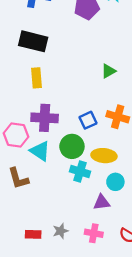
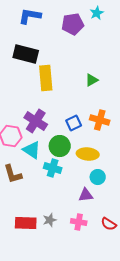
yellow rectangle: (37, 78) -> (46, 78), moved, size x1.4
purple cross: (45, 118) -> (36, 121), turned 30
cyan cross: (80, 172) -> (53, 168), moved
red rectangle: (33, 234) -> (26, 223), size x1.5

